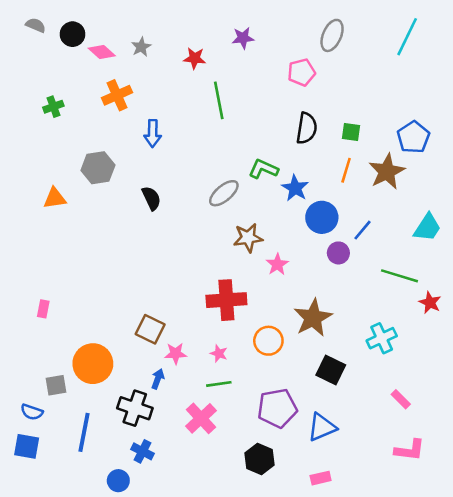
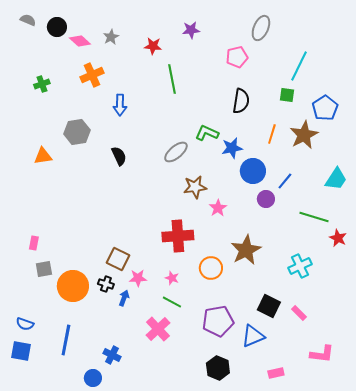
cyan line: (407, 37) -> (299, 66), moved
green square: (351, 132) -> (287, 95), moved
blue star: (295, 188) -> (232, 148), turned 30
black square: (331, 370) -> (269, 306), moved
green line: (219, 384) -> (172, 302), turned 36
gray square: (56, 385) -> (44, 269), moved
pink rectangle: (401, 399) -> (299, 313), moved
black cross: (135, 408) -> (106, 284), moved, size x0.6
black hexagon: (260, 459) -> (218, 368), moved
pink rectangle: (321, 478) -> (276, 373), moved

